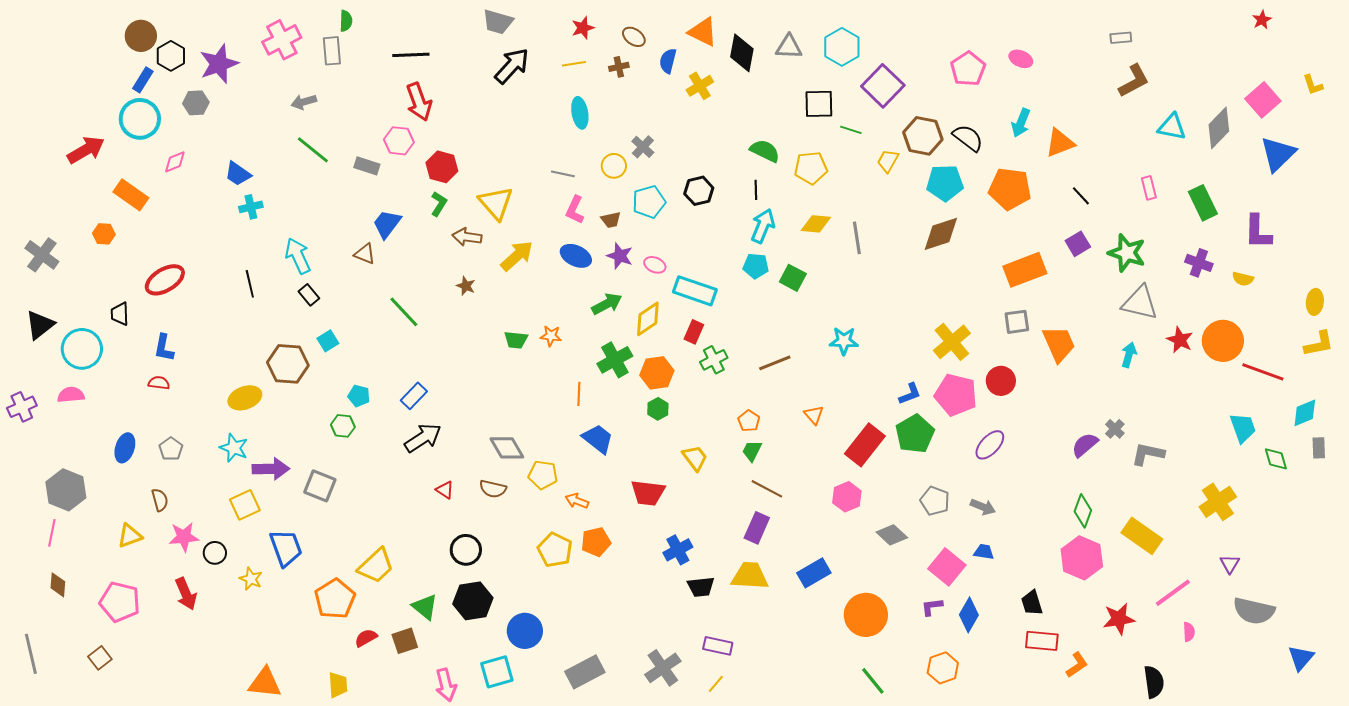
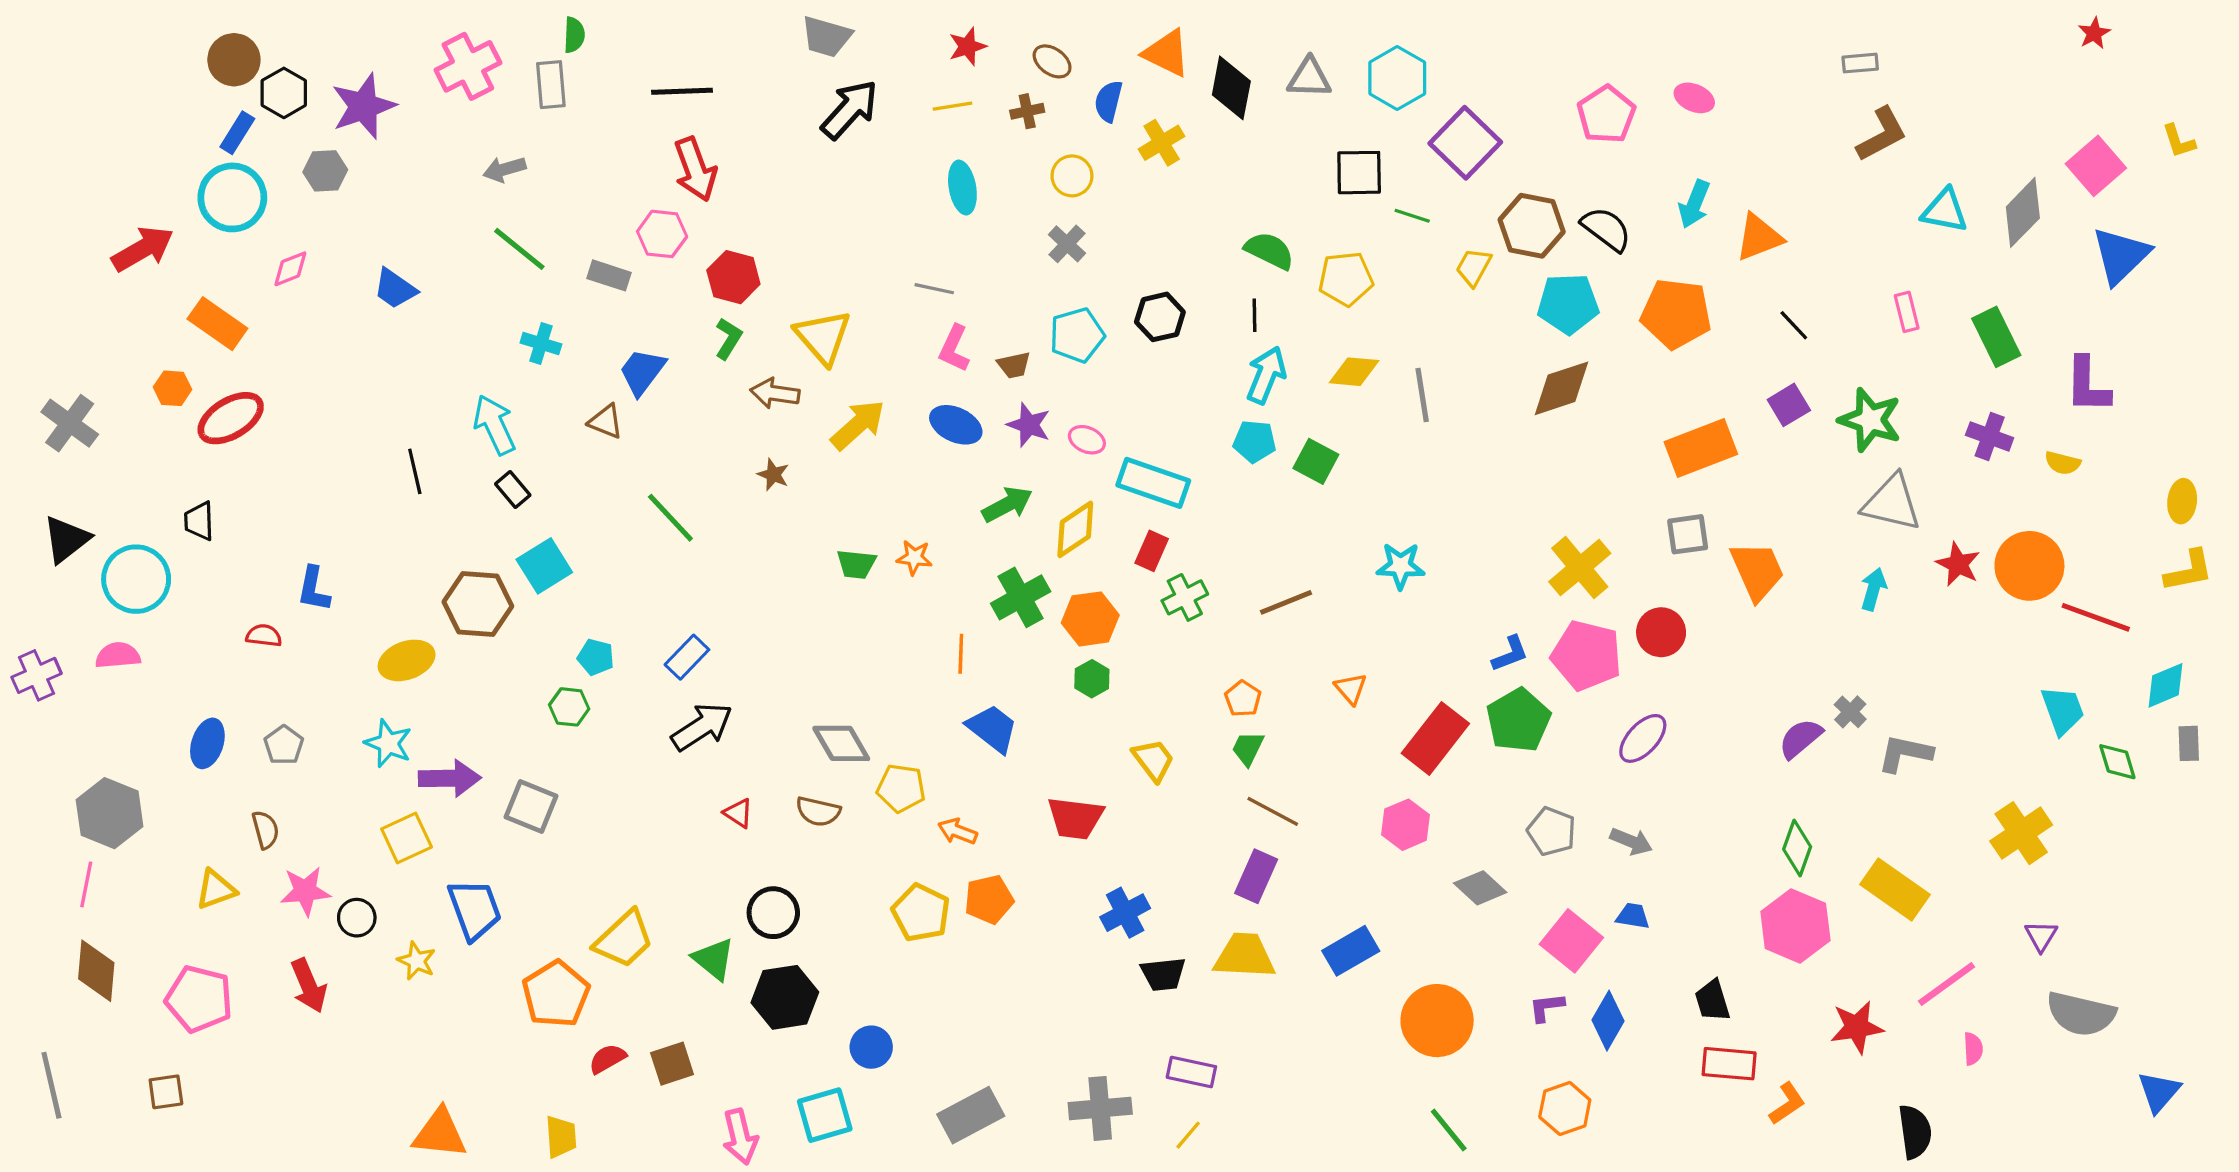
yellow circle: (614, 166) -> (1072, 176), moved
cyan cross: (251, 207) -> (541, 343), moved, turned 30
red ellipse: (165, 280) -> (231, 418), moved
cyan square: (328, 341) -> (544, 566), size x1.5
blue L-shape: (164, 348) -> (314, 589), moved
brown diamond: (58, 585) -> (96, 971), size x1.5
green triangle: (425, 607) -> (714, 959), moved
blue circle: (525, 631) -> (871, 1047), size x0.7
brown square: (100, 658) -> (166, 1092), turned 30
gray cross: (663, 668) -> (1100, 1108), turned 30

